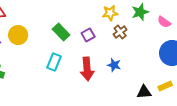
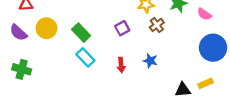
green rectangle: (61, 32) -> (81, 33), moved
cyan rectangle: (54, 62) -> (85, 57), turned -66
red arrow: (87, 69) -> (121, 65), size x0.6

